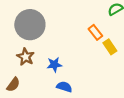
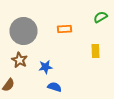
orange rectangle: (95, 32) -> (64, 29), moved, turned -56
yellow rectangle: (110, 47) -> (96, 51), turned 32

